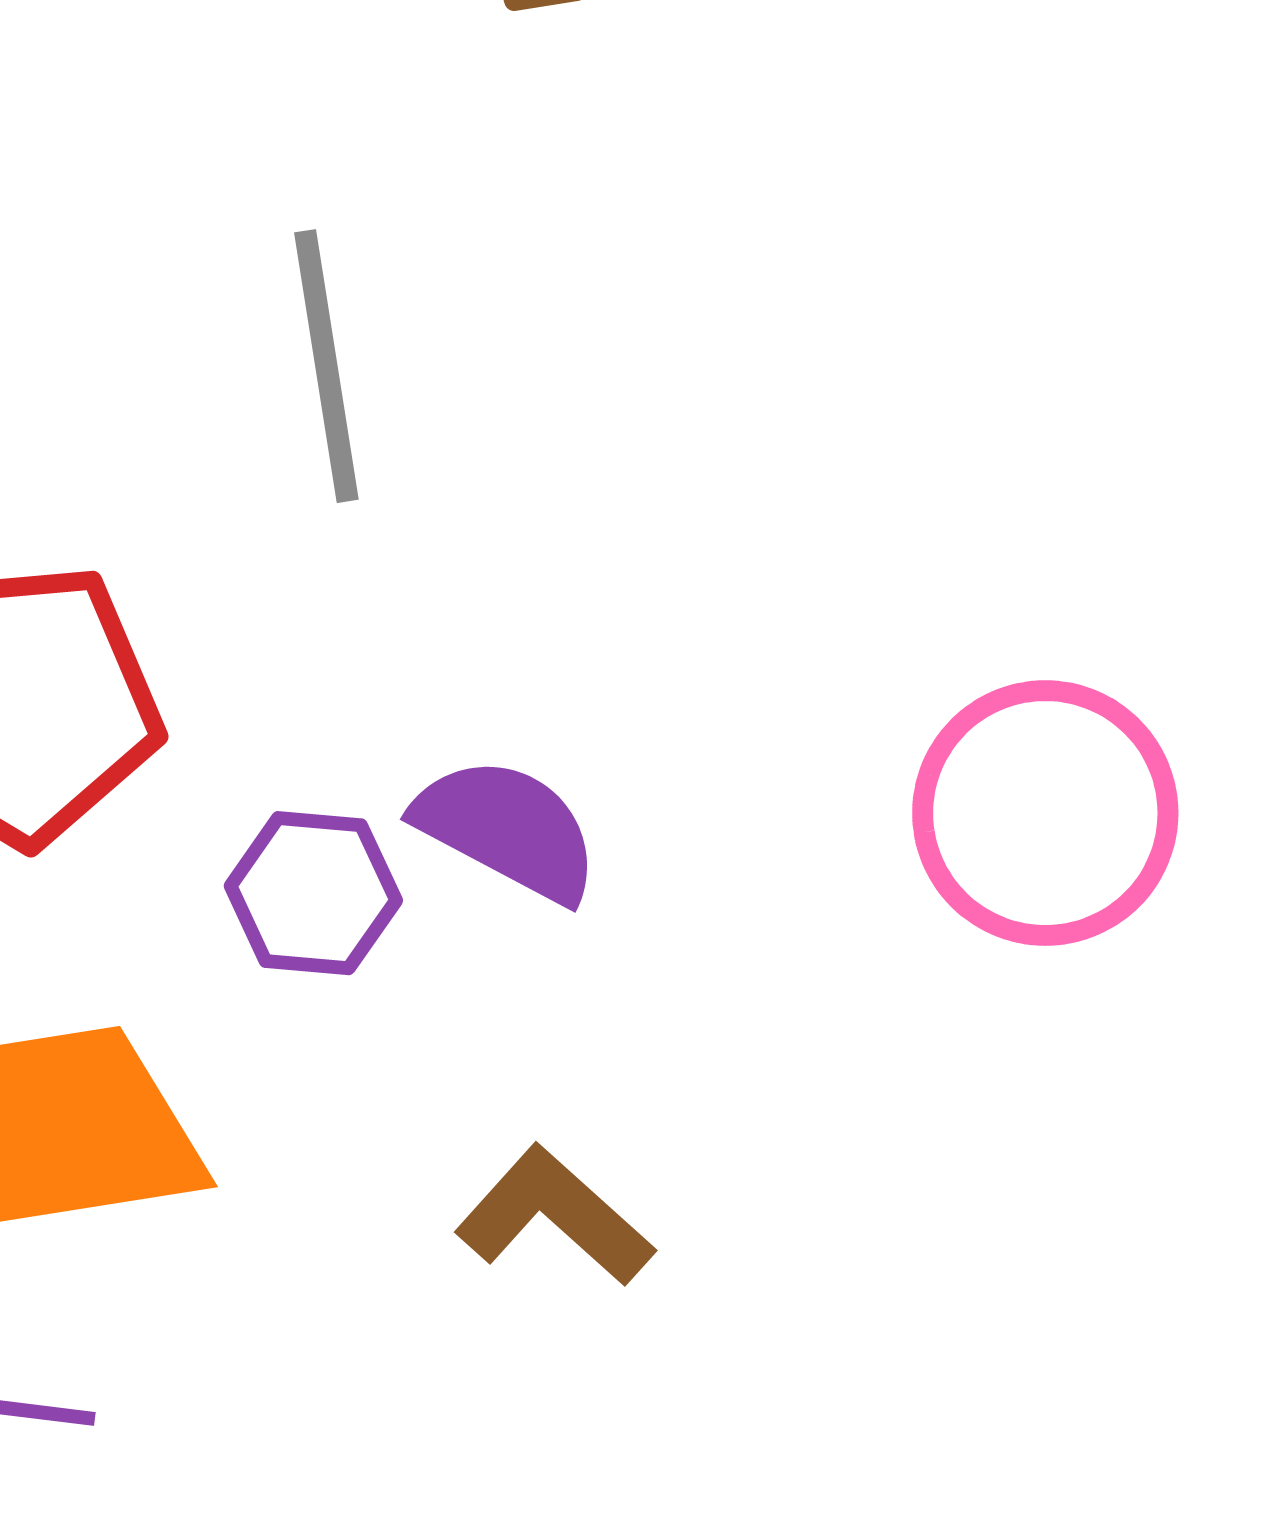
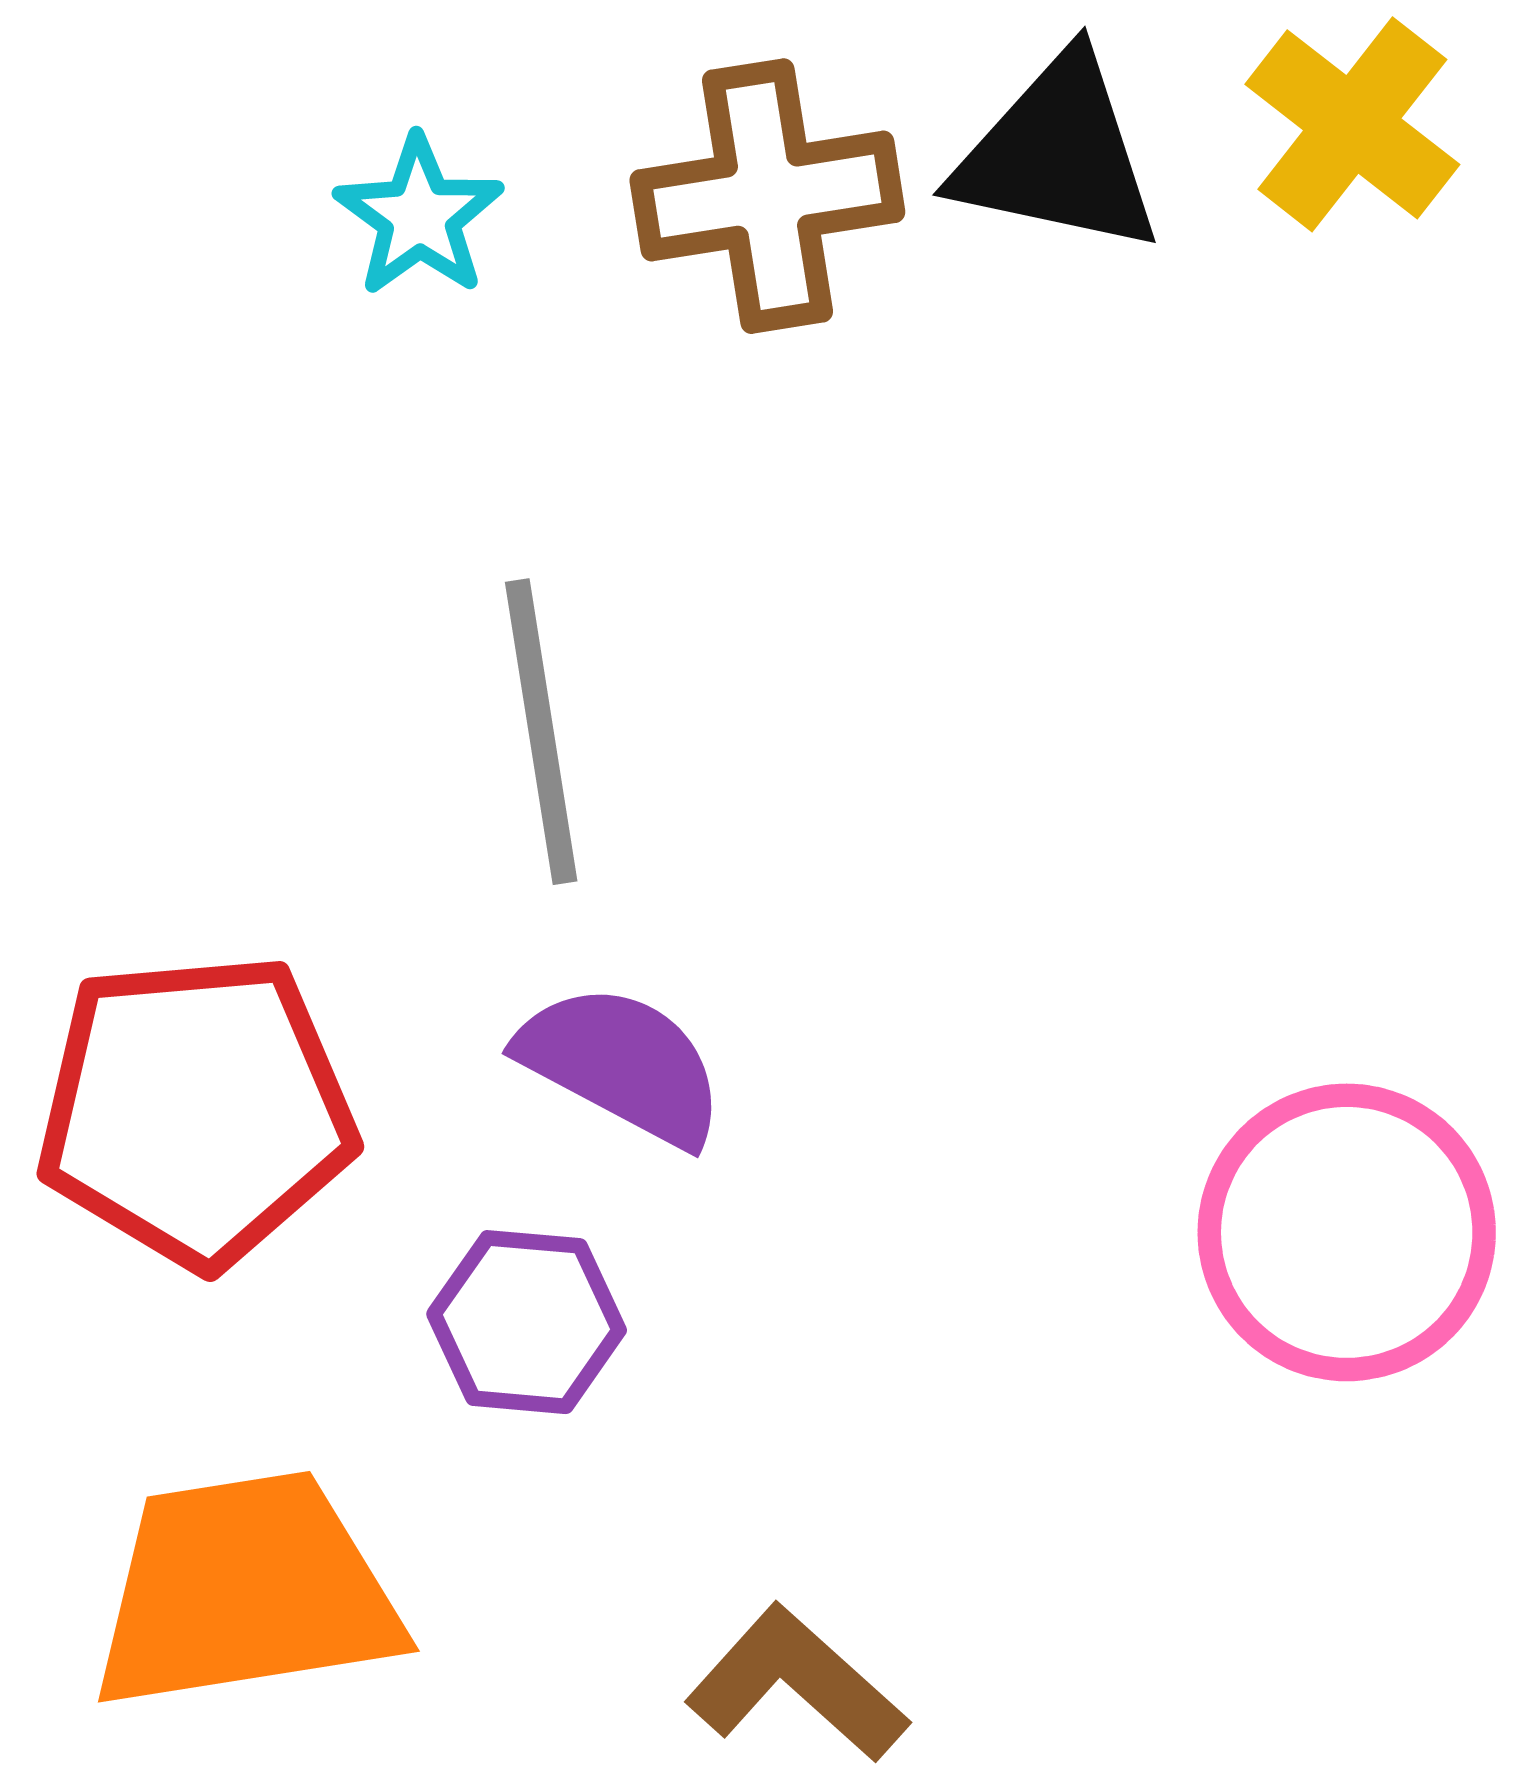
purple semicircle: (507, 829) -> (622, 1064), moved

